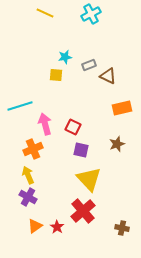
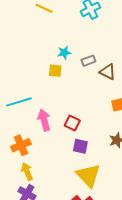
orange cross: (33, 149) -> (21, 145), moved

